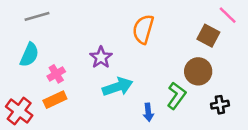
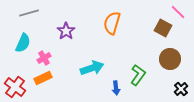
purple star: (101, 57) -> (66, 31), moved
brown circle: (198, 71) -> (170, 59), moved
black cross: (220, 105) -> (181, 89), moved, turned -32

